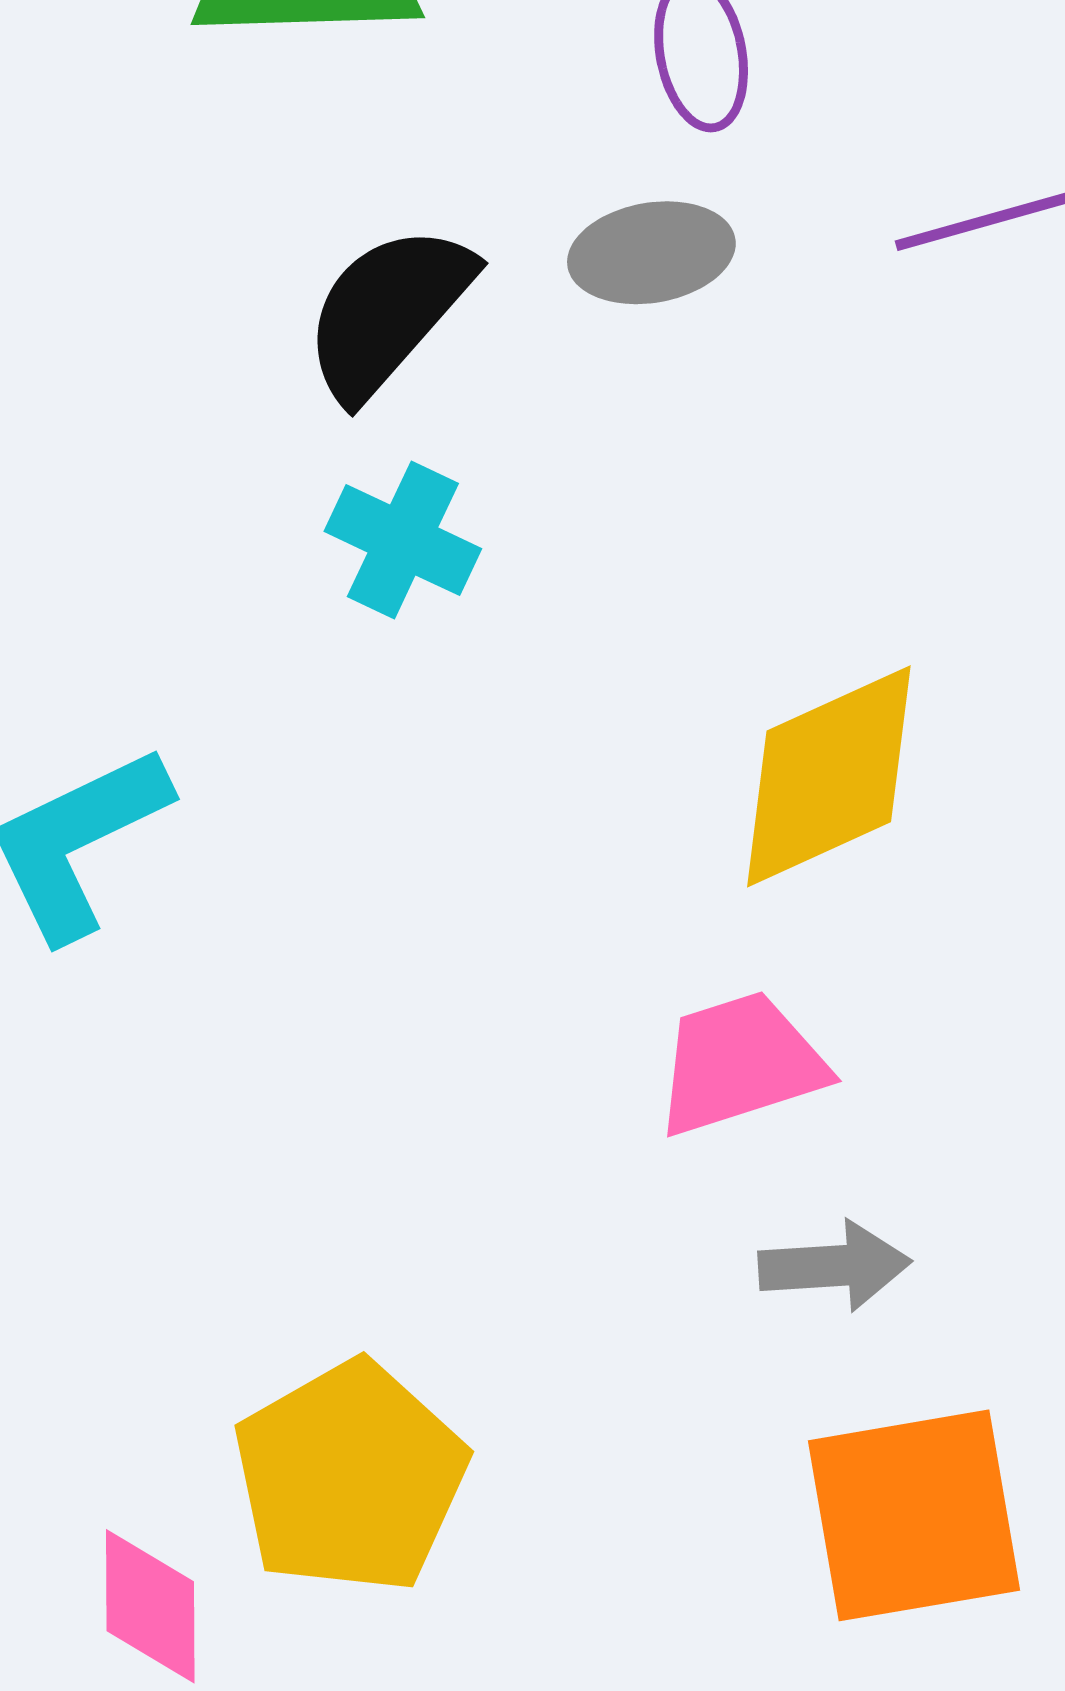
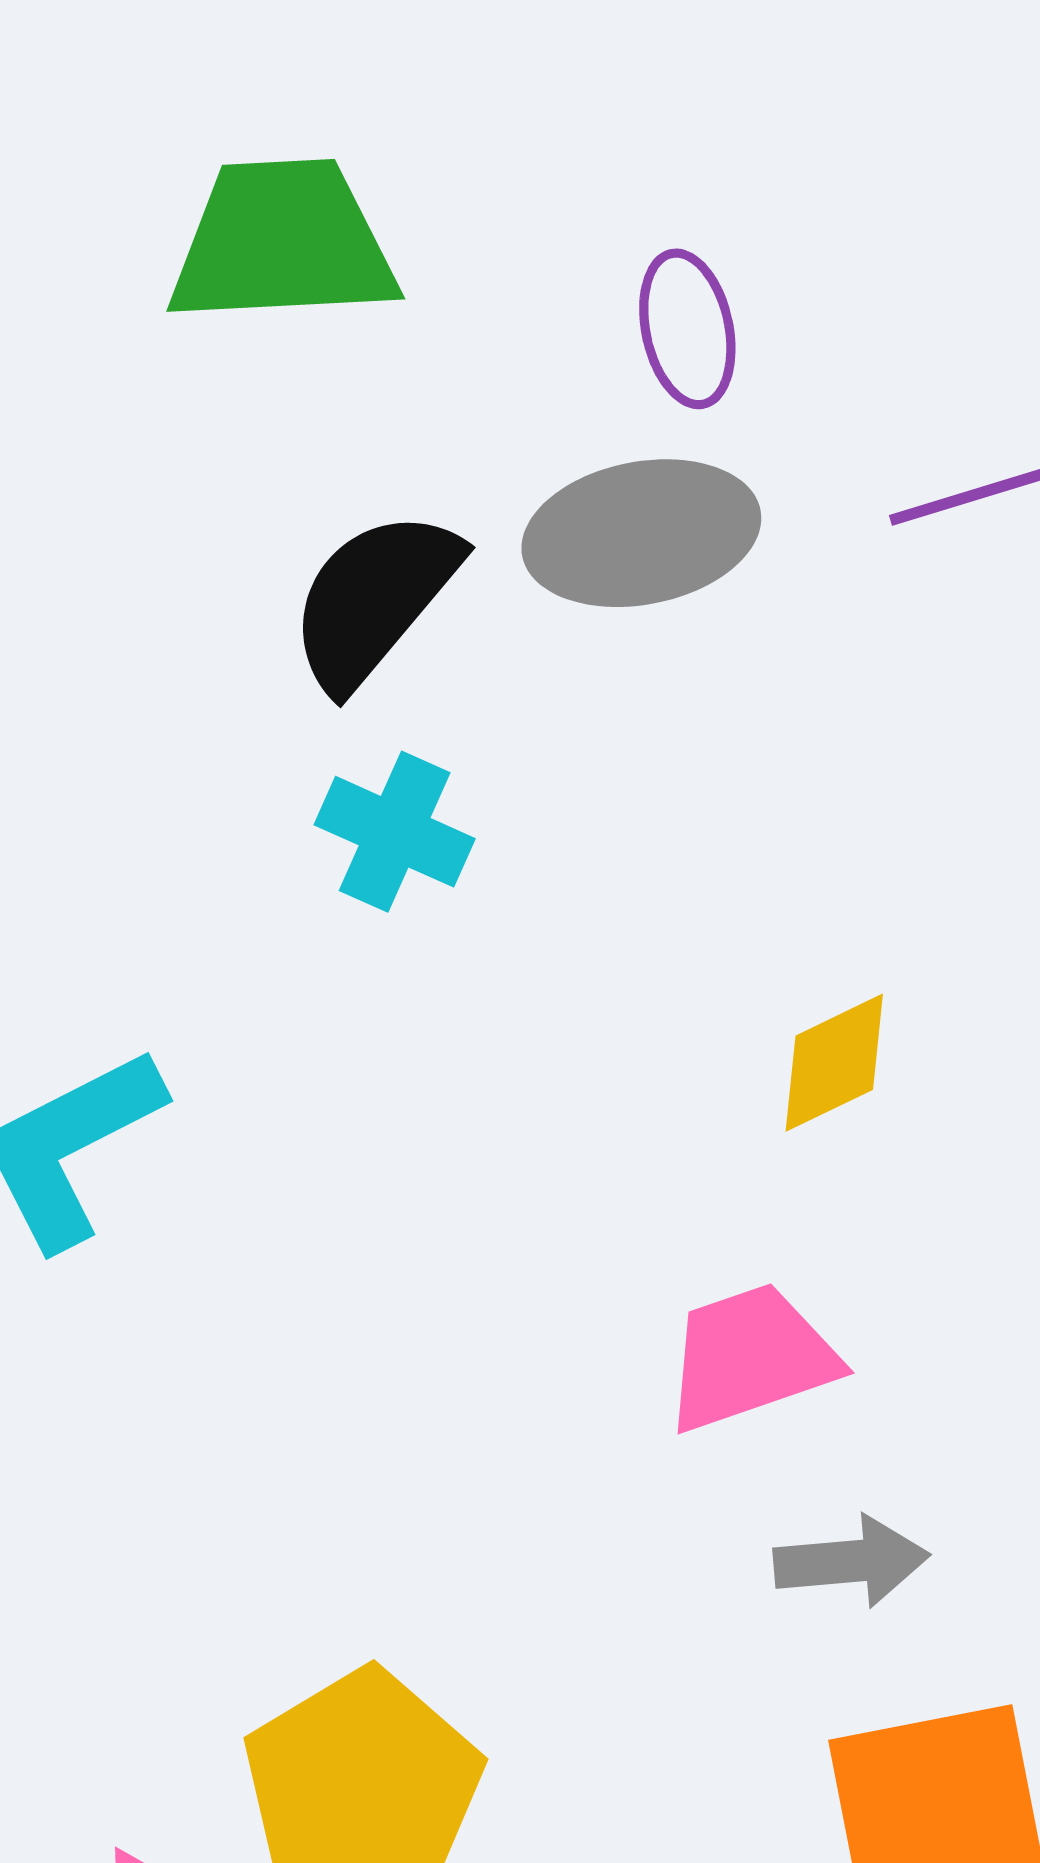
gray ellipse: (651, 253) -> (641, 533), size x1.4
yellow diamond: (829, 776) -> (834, 1063), size x0.6

